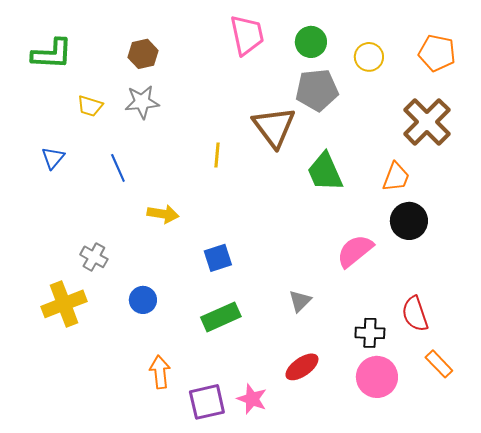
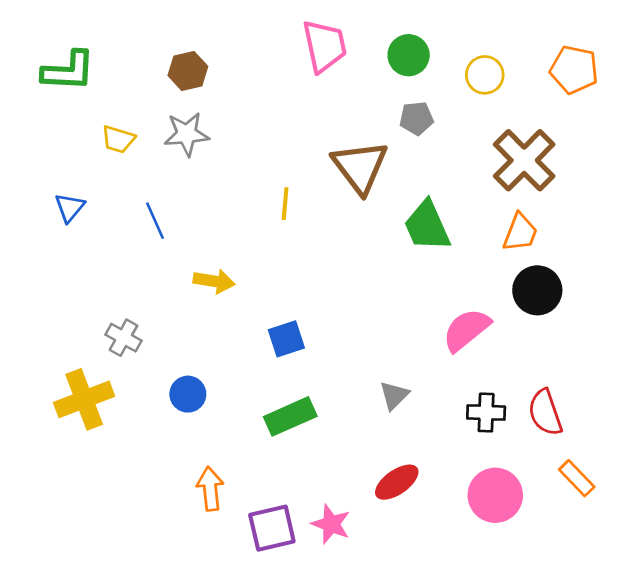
gray pentagon: (317, 90) -> (416, 118), size x0.6
brown cross: (427, 122) -> (524, 160), moved
black cross: (370, 333) -> (486, 413), moved

